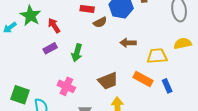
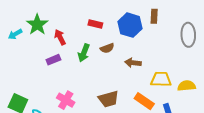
brown semicircle: (100, 22) -> (107, 48), moved
yellow semicircle: (183, 43) -> (187, 86), moved
green arrow: (77, 53) -> (84, 53), moved

